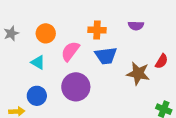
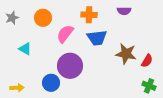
red semicircle: (162, 61) -> (147, 61), moved
cyan triangle: (38, 62) -> (25, 49), moved
blue circle: (37, 96) -> (51, 83), moved

